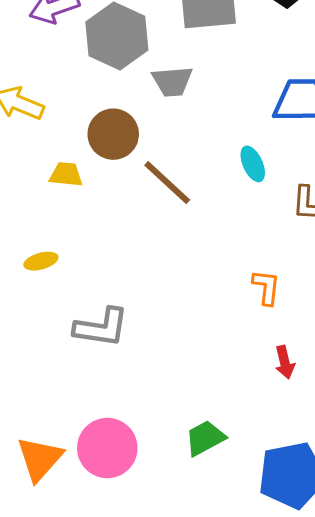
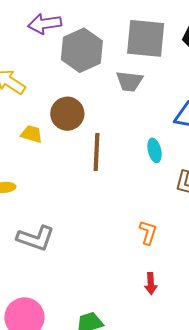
gray trapezoid: (172, 81) -> (129, 81), moved
brown line: (167, 183) -> (96, 152), turned 39

